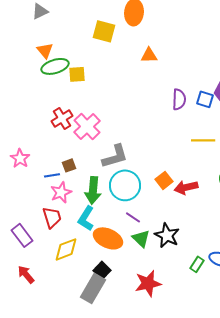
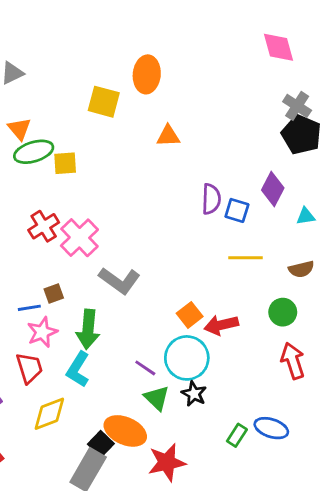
blue square: (205, 99) -> (237, 210), moved
gray L-shape: (115, 156) -> (120, 281), turned 52
cyan circle: (125, 185) -> (187, 358), moved
black star: (167, 235) -> (194, 394), size x0.7
orange ellipse: (108, 238) -> (125, 431), moved

